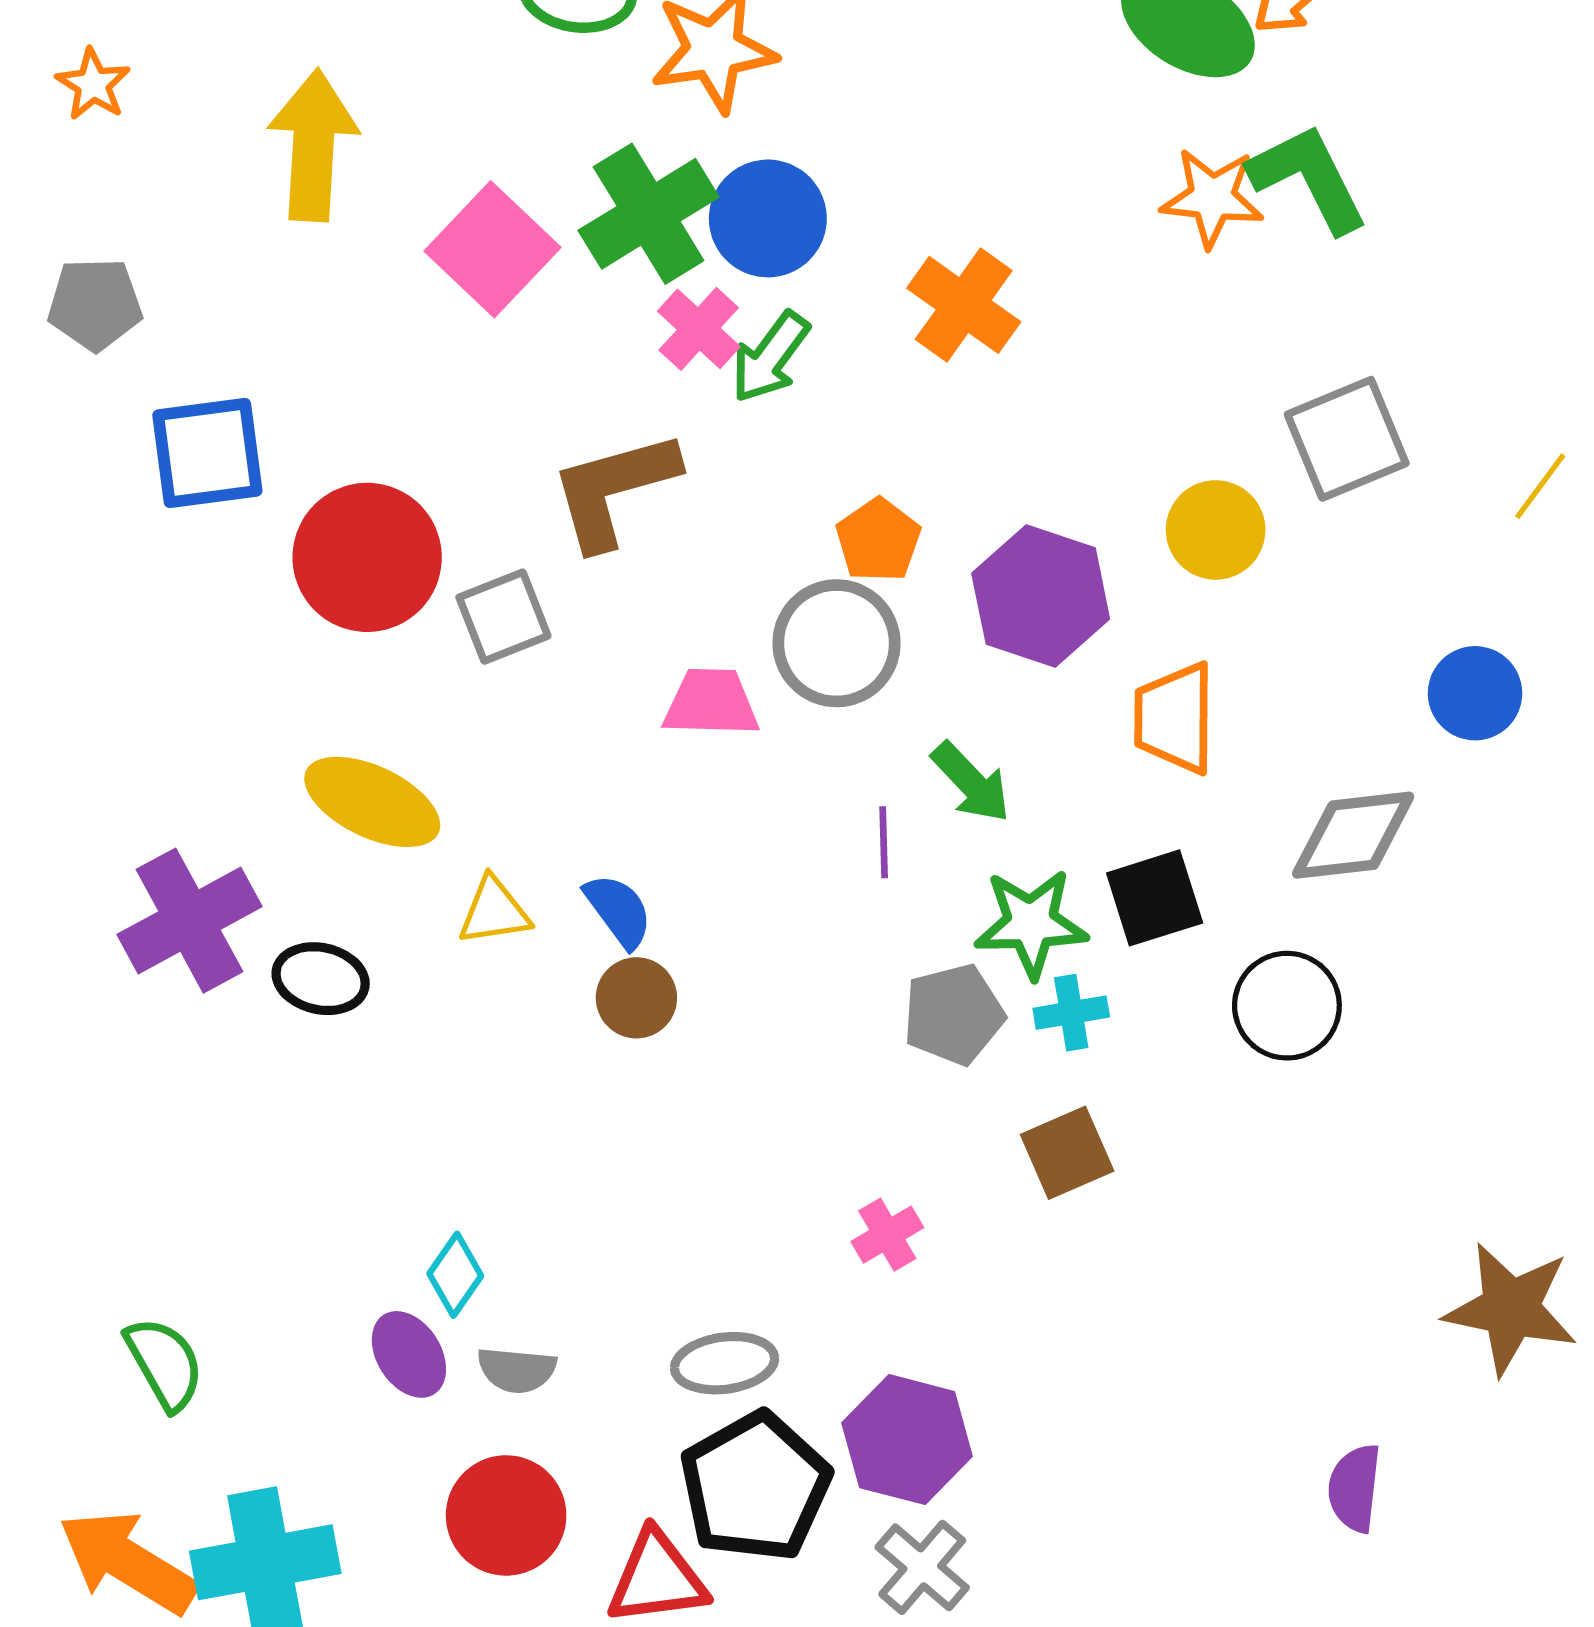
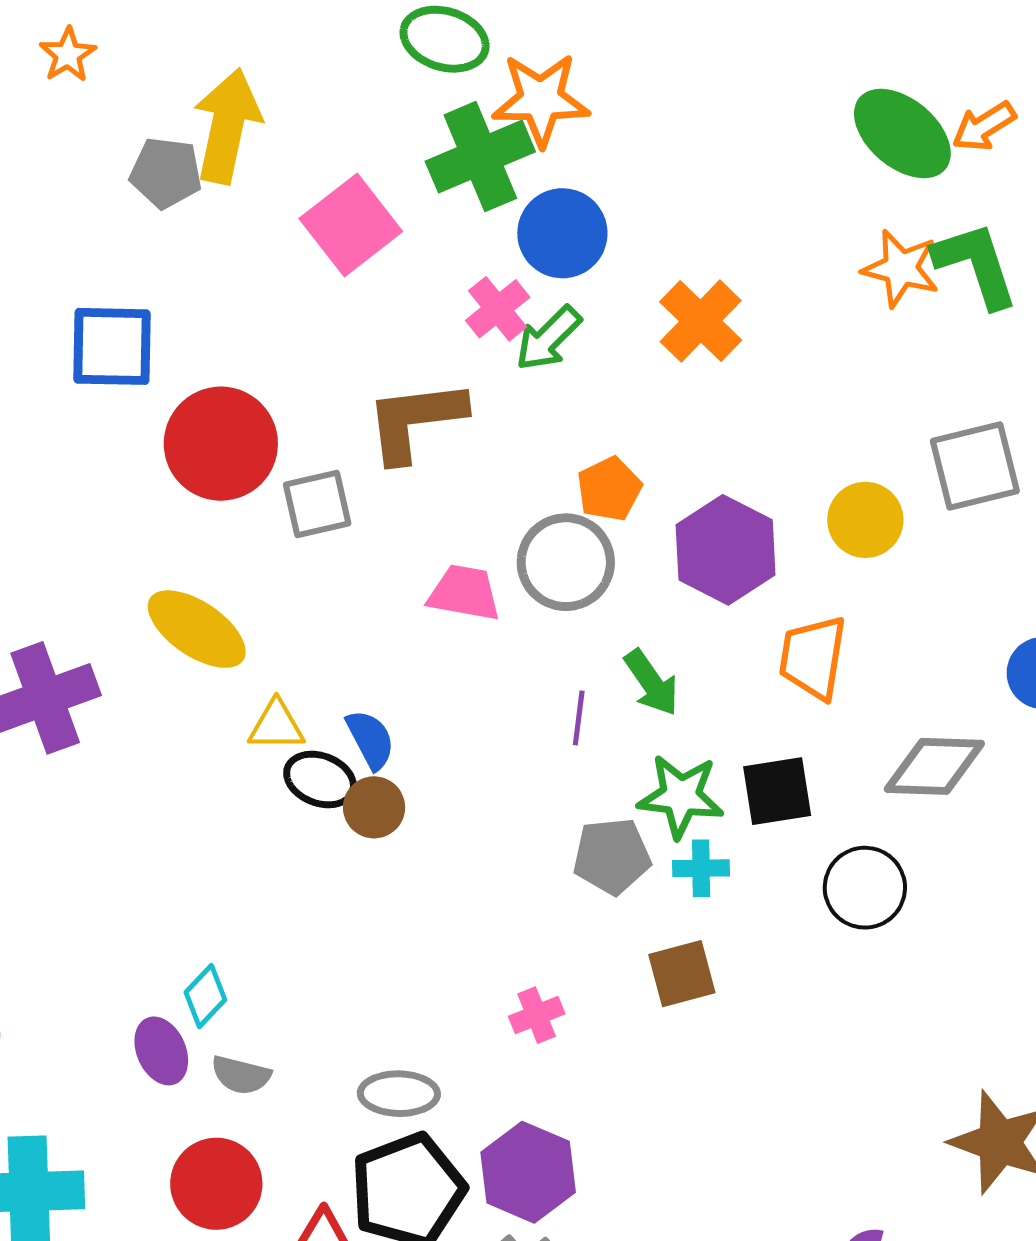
green cross: (649, 214) -> (480, 157), moved
gray pentagon: (95, 304) -> (166, 173), moved
black ellipse: (321, 979) -> (320, 779), moved

